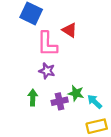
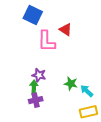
purple star: (47, 71) -> (39, 75), moved
purple cross: (60, 101) -> (36, 100), moved

